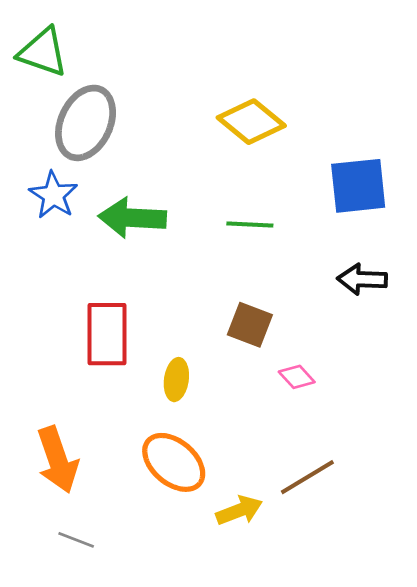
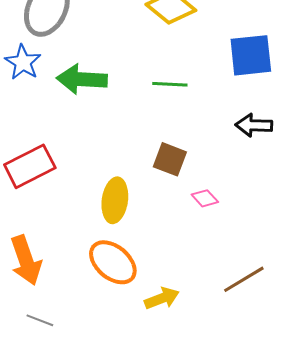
red rectangle: (107, 334) -> (30, 166), moved, turned 63
yellow ellipse: (176, 380) -> (115, 200), size x1.4
brown line: (307, 477) -> (244, 279), moved

